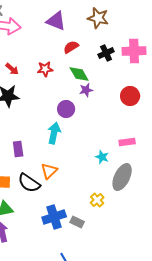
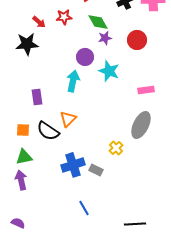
red arrow: (12, 69) -> (39, 22), moved
red circle: (130, 96) -> (137, 40), moved
cyan star: (102, 157) -> (109, 71), moved, size x1.5

